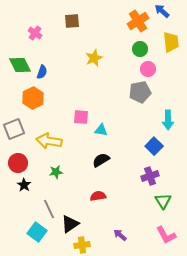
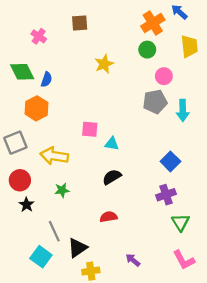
green circle: (140, 49) -> (147, 50), moved
cyan arrow: (168, 120) -> (183, 110), moved

